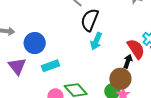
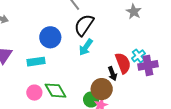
blue circle: (35, 43) -> (50, 37), moved
black arrow: (128, 61) -> (112, 74), turned 128

